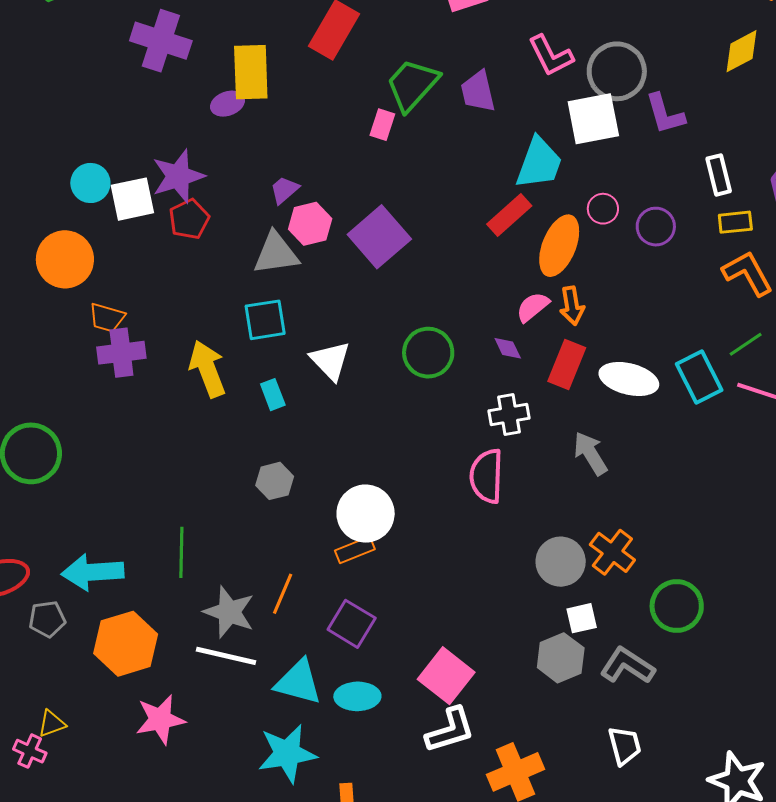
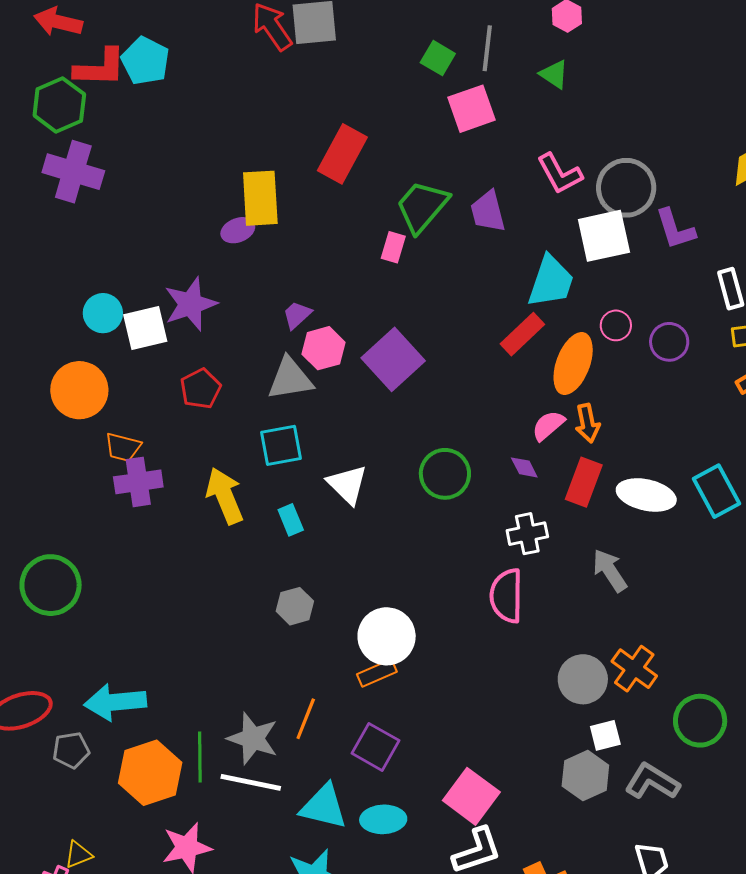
purple cross: (161, 41) -> (73, 172), moved
red pentagon: (189, 219) -> (201, 389), moved
green line: (181, 552) -> (200, 757), moved

